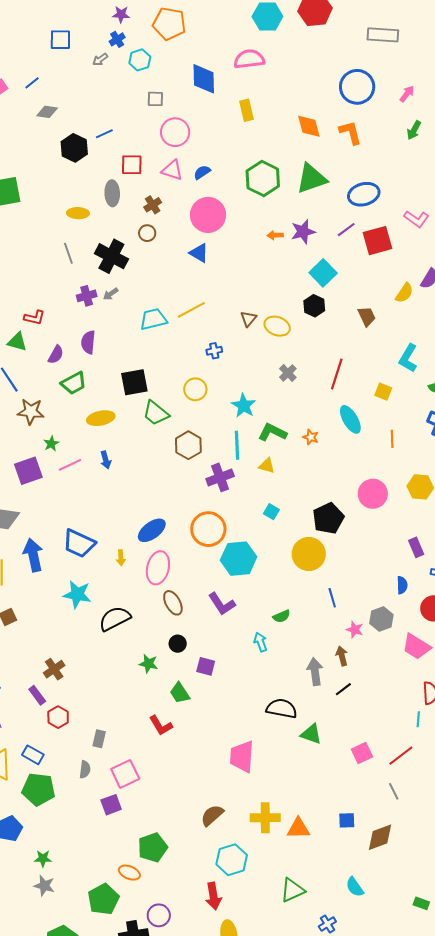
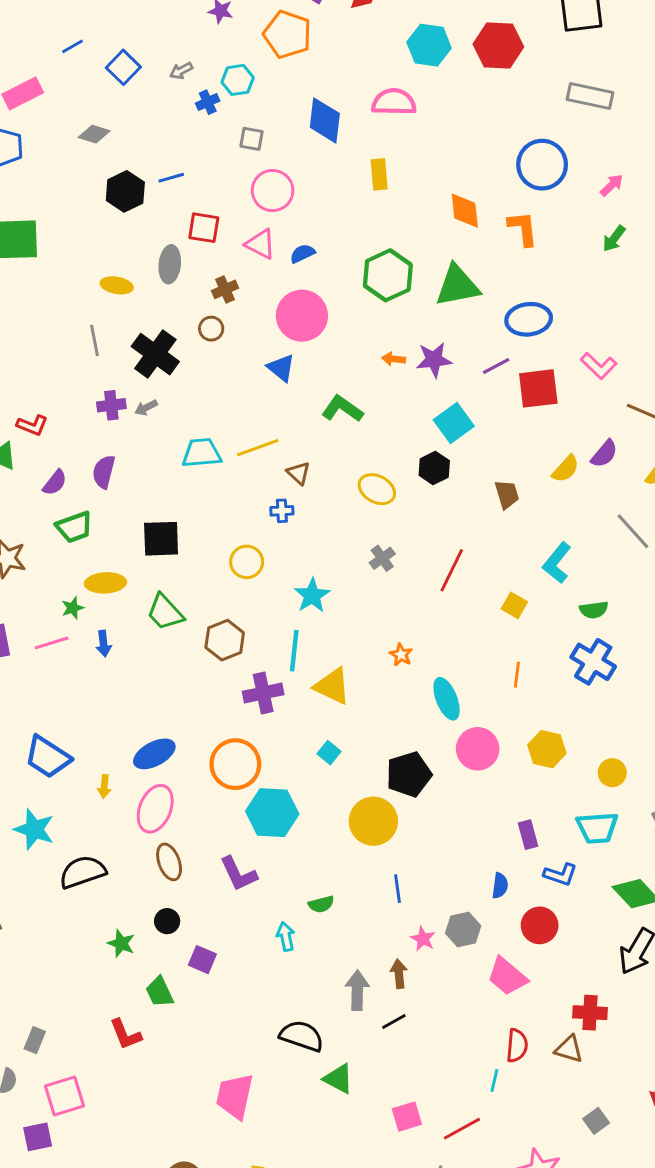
blue cross: (117, 39) -> (208, 102), moved
blue square: (60, 40) -> (123, 67), moved, turned 35
blue line: (32, 83) -> (73, 46), moved
brown triangle: (249, 319) -> (299, 473), moved, turned -36
green trapezoid: (156, 413) -> (165, 612), moved
cyan ellipse: (350, 419) -> (447, 699), moved
green L-shape: (272, 432) -> (342, 409), moved
green star: (51, 444) -> (73, 608), moved
yellow triangle: (267, 466) -> (332, 686), size x1.6

